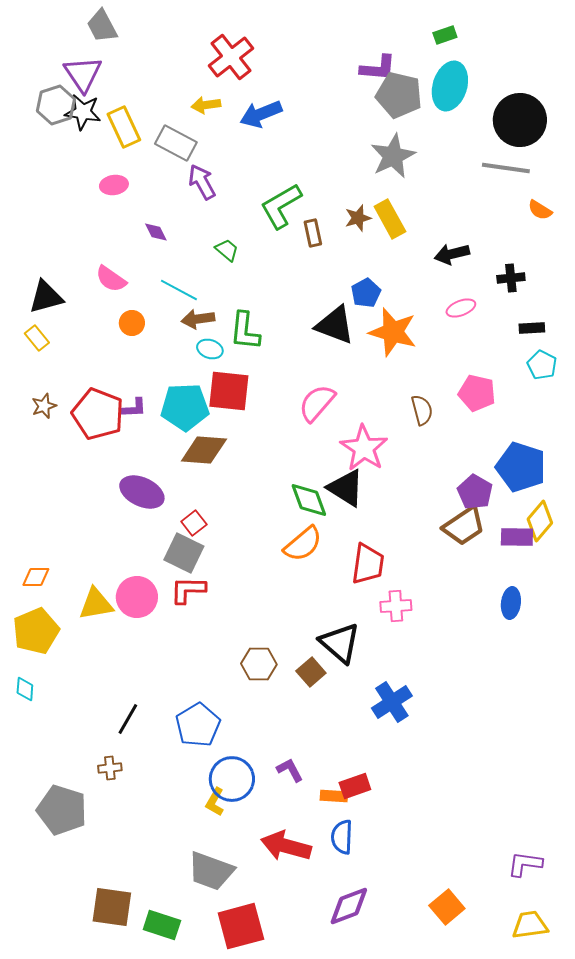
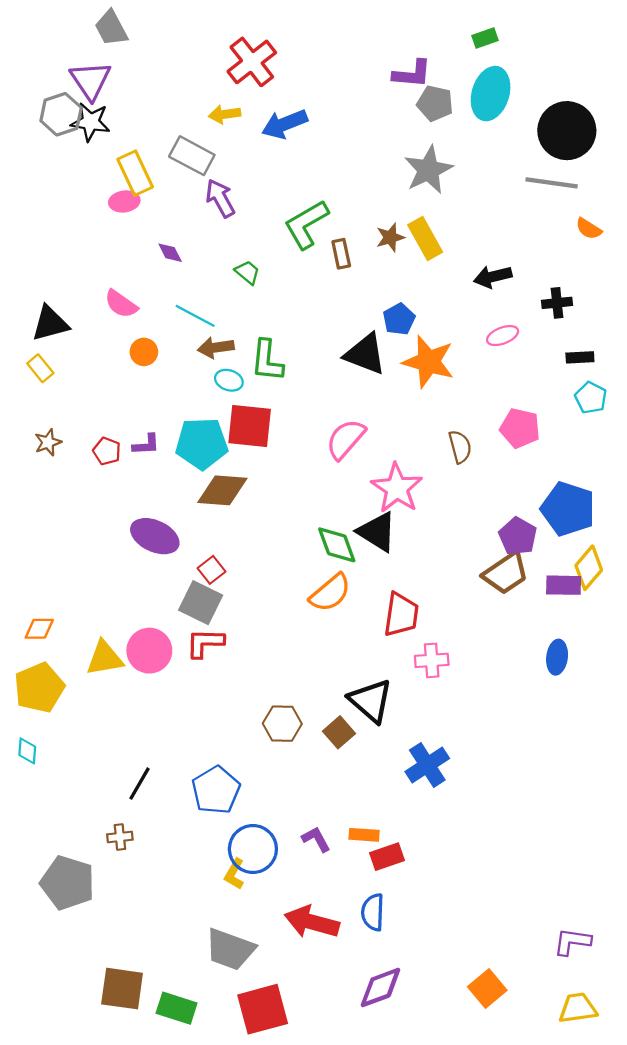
gray pentagon: (399, 95) -> (435, 103), size x0.7
yellow rectangle: (124, 127) -> (135, 173), moved
red pentagon: (98, 414) -> (107, 451), size x0.5
orange rectangle: (334, 796) -> (364, 835), moved

